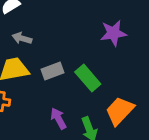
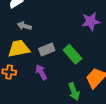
purple arrow: (58, 118) -> (41, 72), moved

